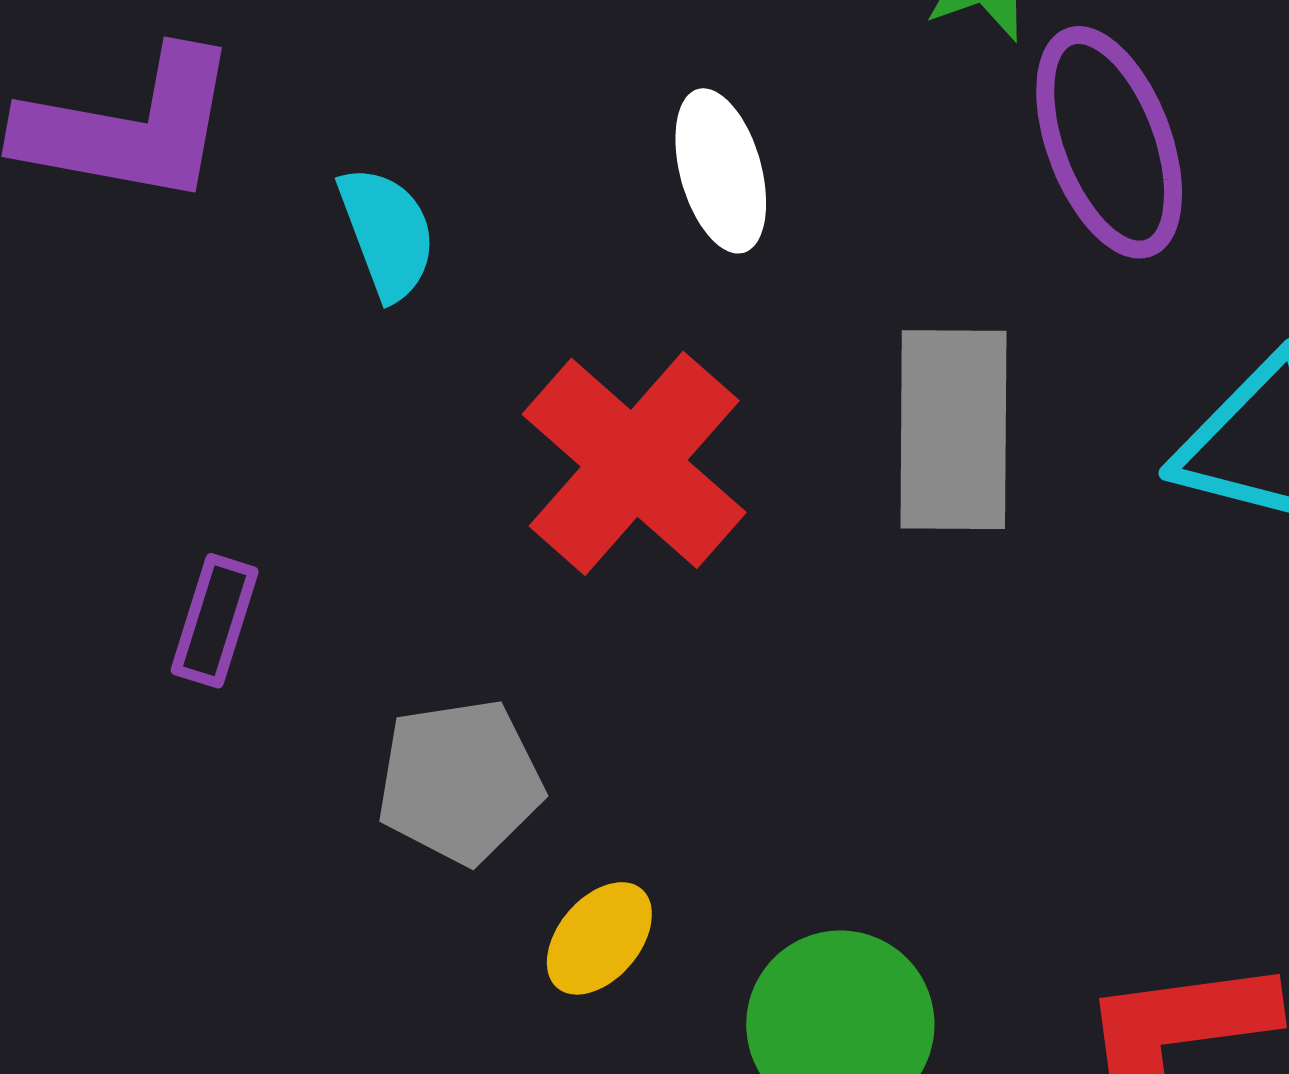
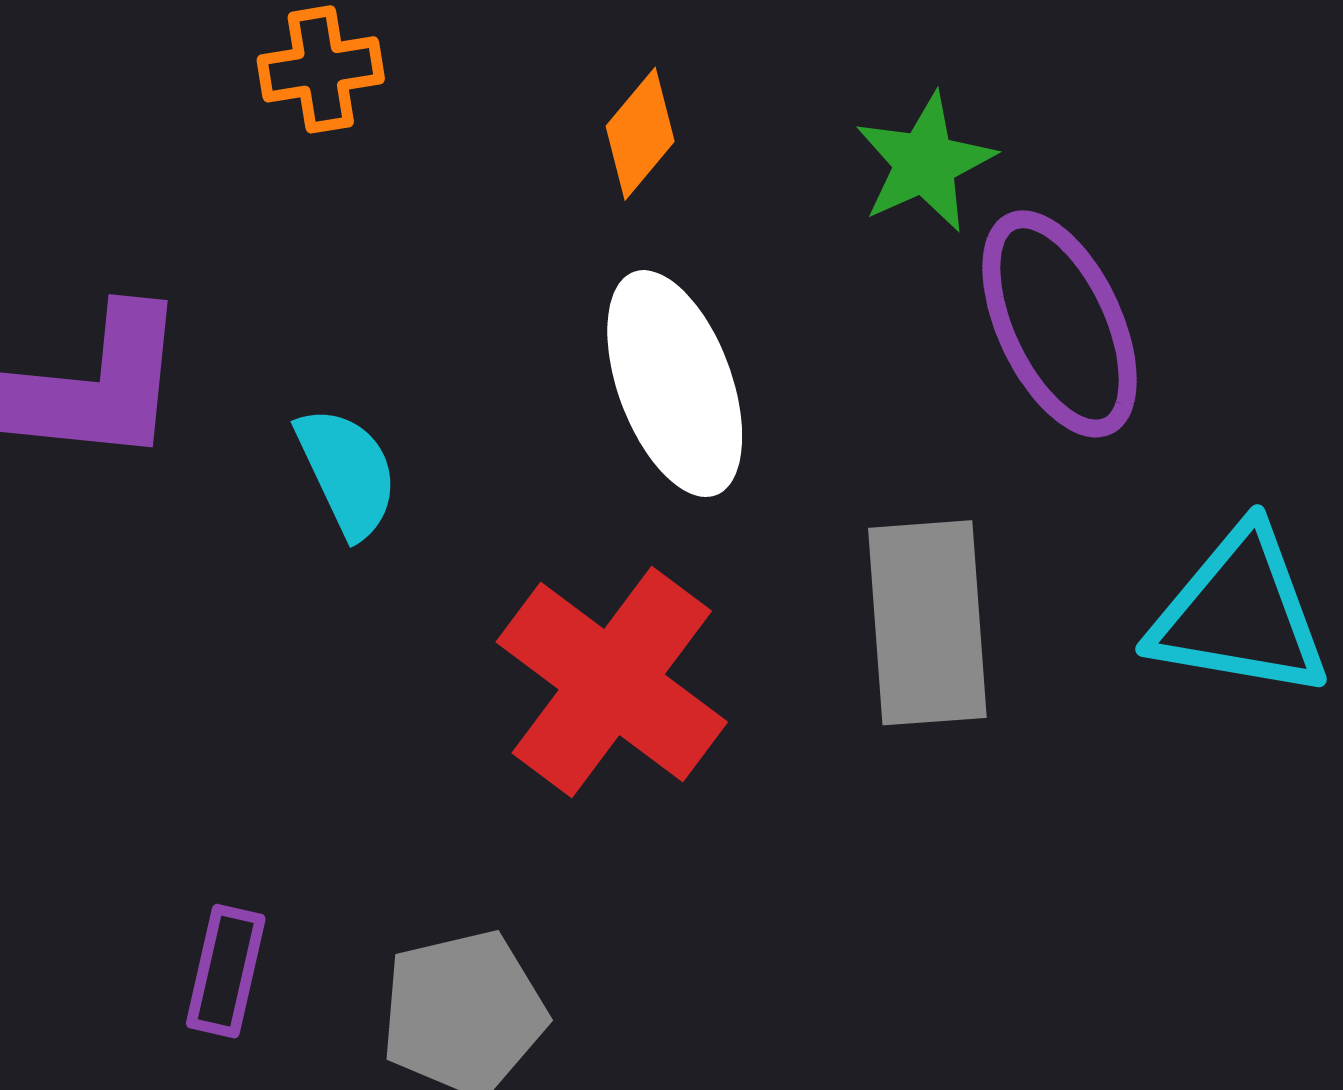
white ellipse: (721, 171) -> (675, 384), size x1.4
purple rectangle: (215, 621) -> (226, 971), moved

